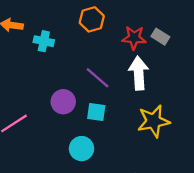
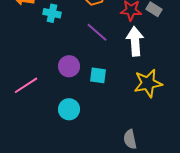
purple line: (98, 78) -> (97, 32), moved
cyan circle: (82, 149) -> (69, 109), moved

